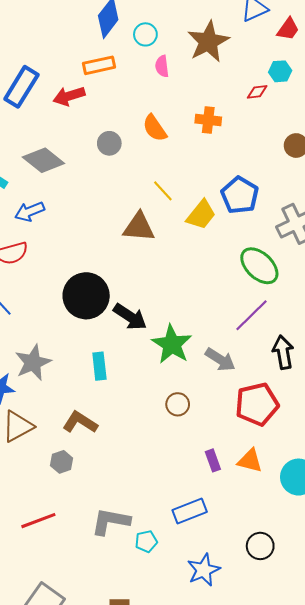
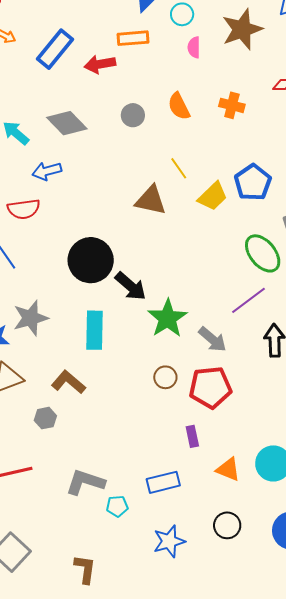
cyan rectangle: (99, 366) -> (95, 330), size x1.4
red pentagon: (257, 404) -> (210, 387), moved
orange triangle: (250, 461) -> (228, 469), moved

